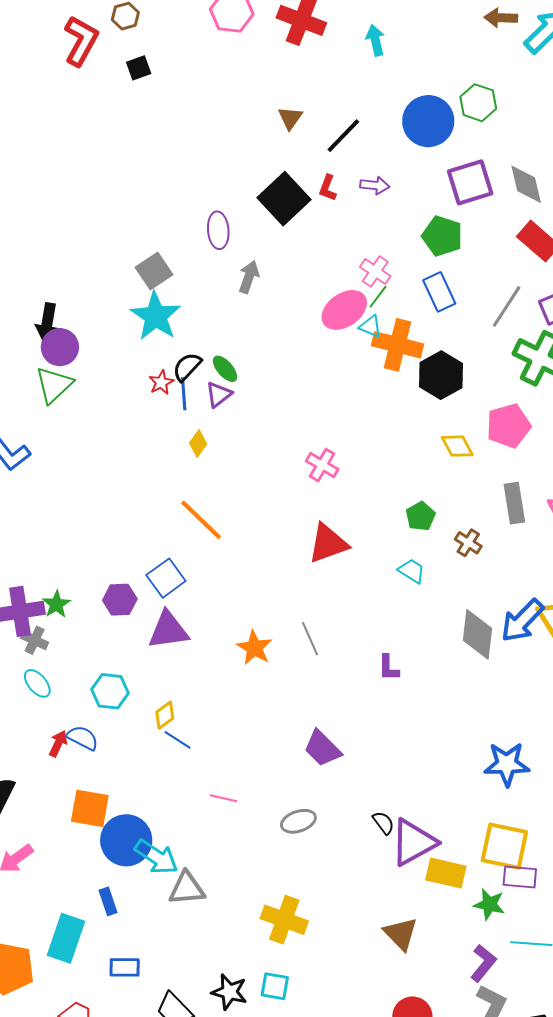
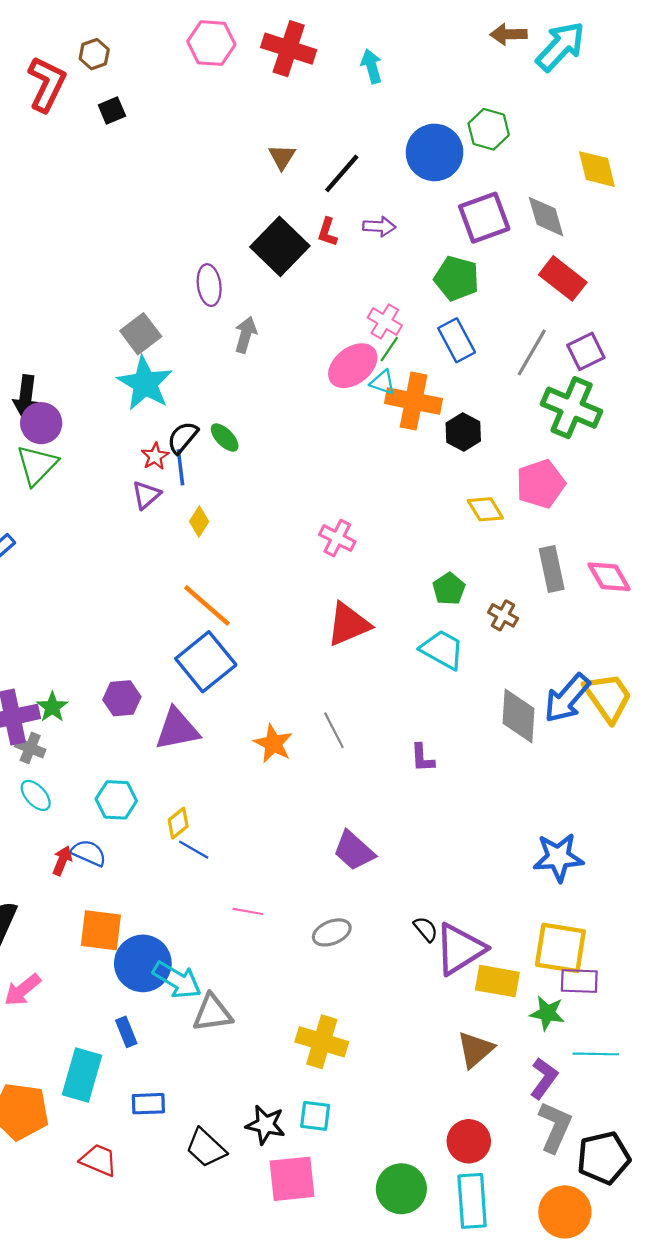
black hexagon: (441, 375) -> (463, 432), size x0.7
purple triangle: (219, 395) -> (146, 495), moved
cyan trapezoid: (412, 571) -> (442, 650), size x1.5
blue square: (166, 578) -> (206, 662), moved, size x1.4
brown triangle: (401, 934) -> (475, 1050), moved, turned 36

